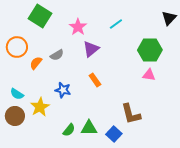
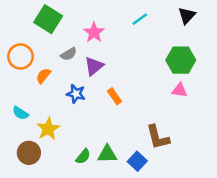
black triangle: (169, 18) -> (187, 16), moved
cyan line: (116, 24) -> (140, 19), moved
purple triangle: (91, 49) -> (94, 66), moved
gray semicircle: (57, 55) -> (69, 54), moved
blue star: (63, 90) -> (76, 94), moved
brown circle: (15, 116) -> (29, 153), moved

